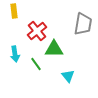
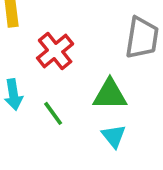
green triangle: (54, 49) -> (110, 94), moved

